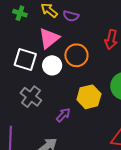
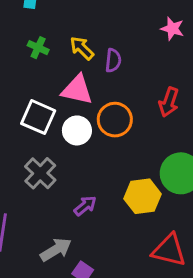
purple semicircle: (71, 16) -> (113, 60), turned -105
pink triangle: (49, 38) -> (77, 90), turned 45
yellow hexagon: (89, 97) -> (142, 196), moved

